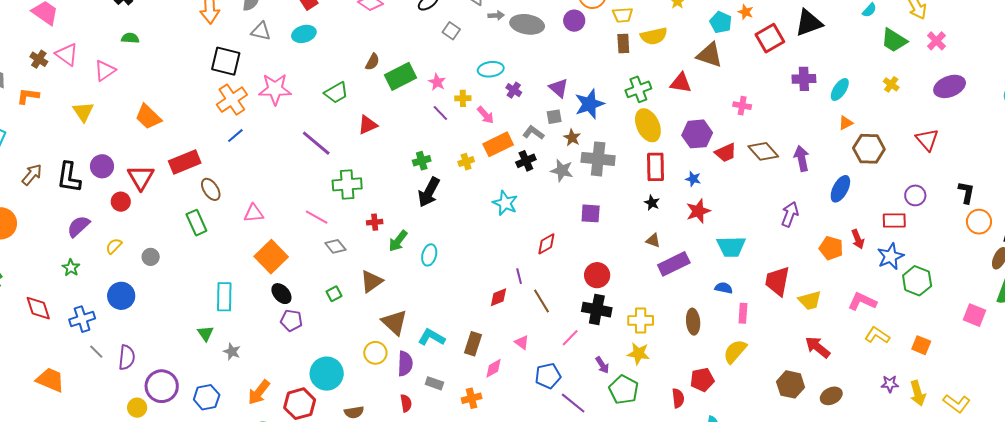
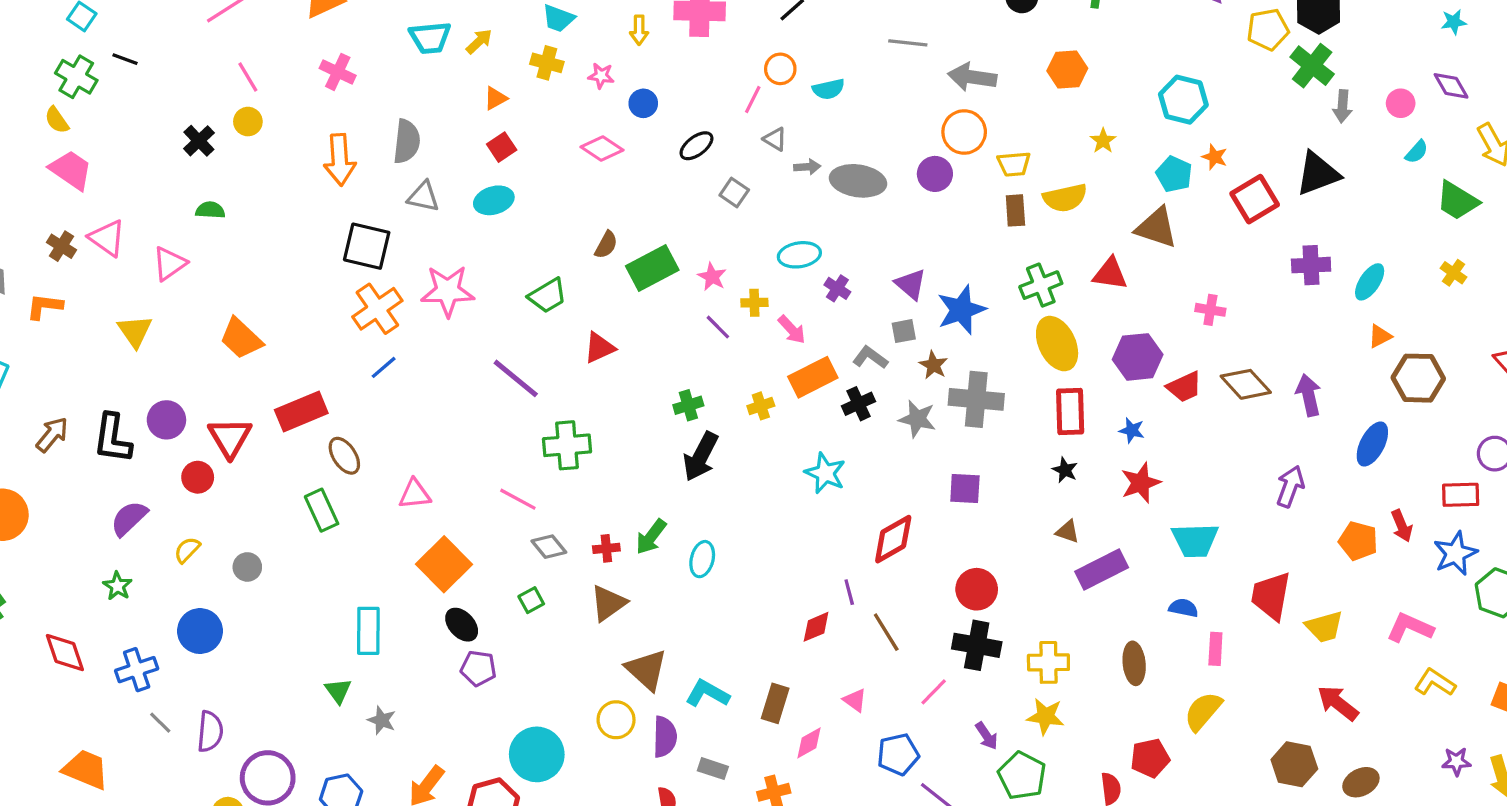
red cross: (375, 222) -> (606, 548), moved
red diamond: (546, 244) -> (893, 539), size x1.4
green square: (334, 294) -> (531, 600), moved

